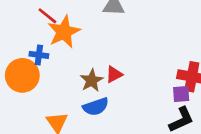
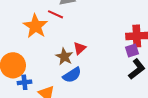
red line: (47, 16) -> (55, 14), moved
blue cross: (39, 55) -> (24, 82), moved

